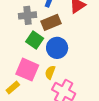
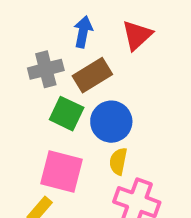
yellow semicircle: (50, 72) -> (118, 161), moved

